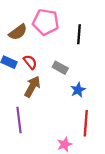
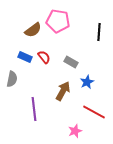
black line: (79, 34) -> (99, 32), moved
brown arrow: (32, 87) -> (63, 91), moved
red line: (86, 123) -> (94, 112), turned -65

